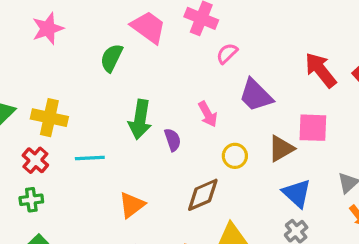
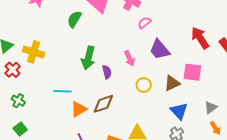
cyan line: (90, 158) -> (62, 91), moved
red cross: (35, 160) -> (13, 70), moved
brown diamond: (203, 195) -> (103, 104), moved
green cross: (31, 200) -> (18, 101), turned 32

